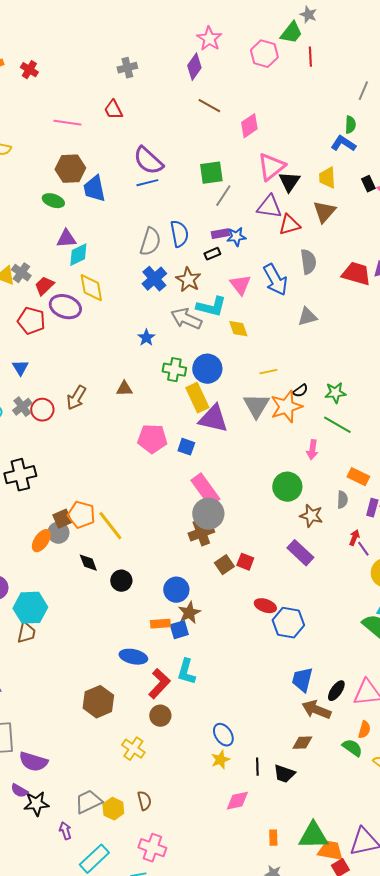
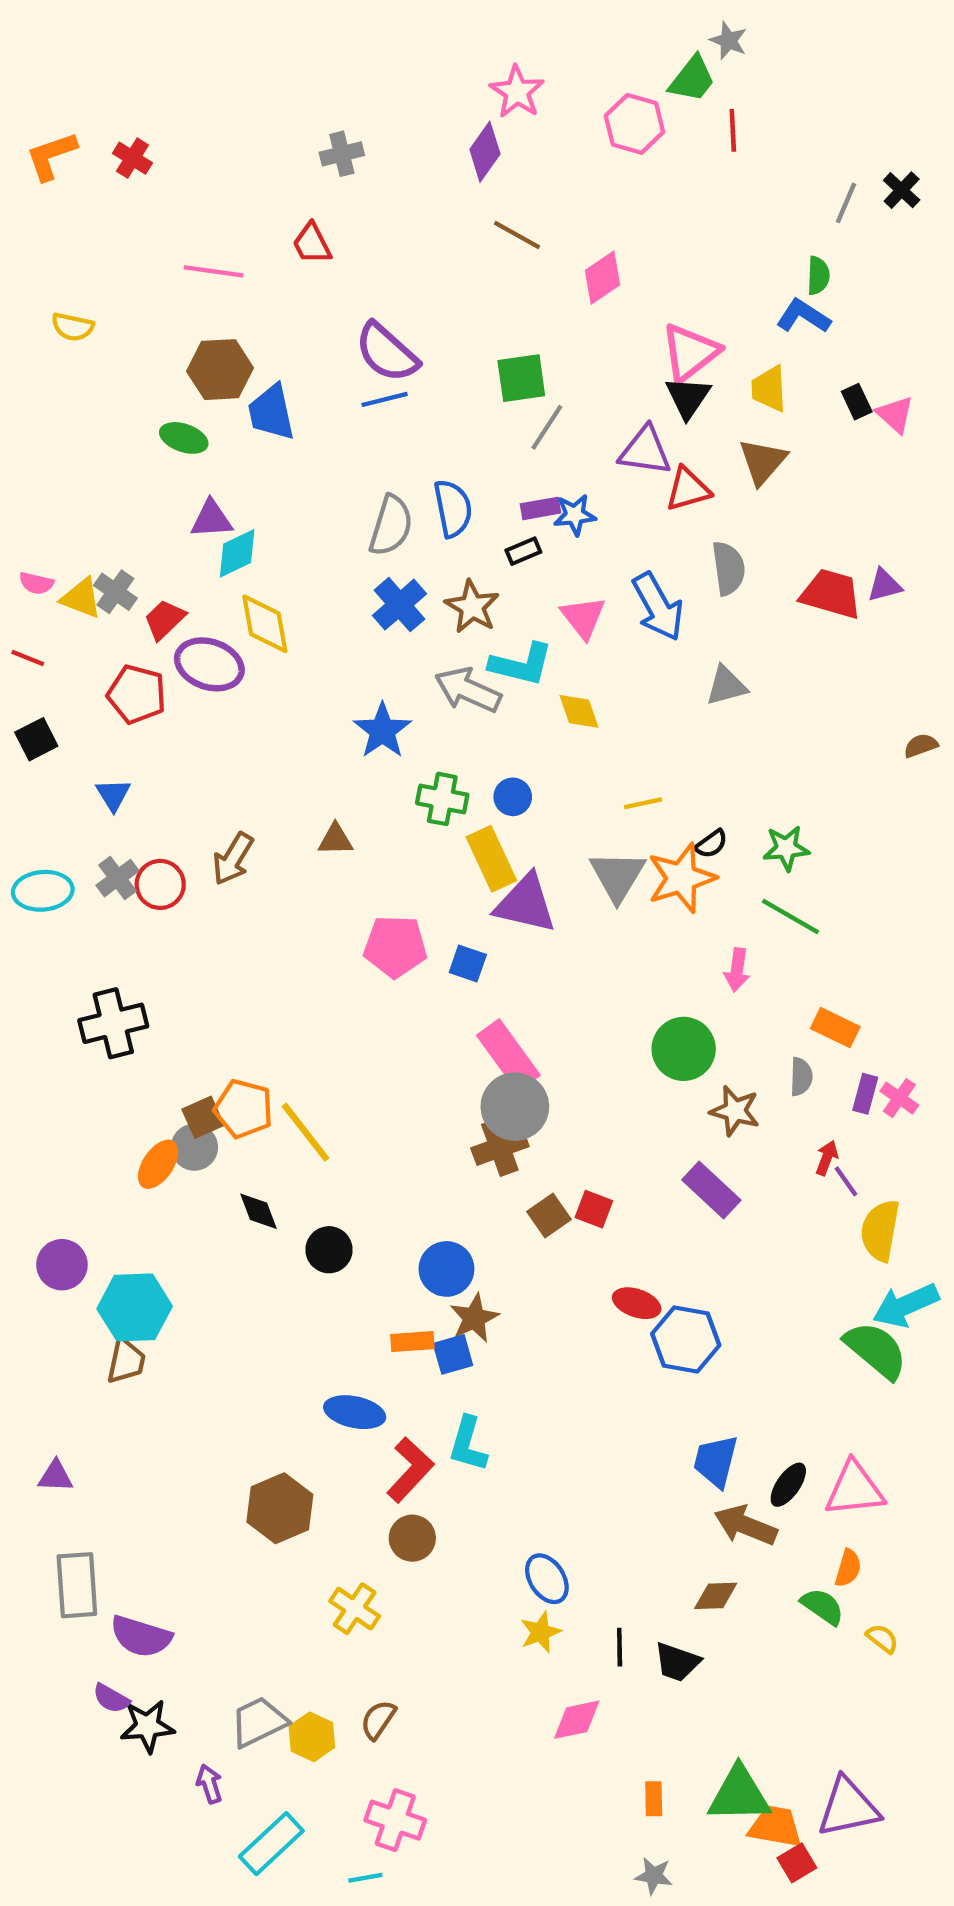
pink triangle: (271, 167) -> (690, 352), moved
blue star: (146, 338) -> (382, 731), size x1.5
blue circle: (207, 369) -> (513, 797), size x0.6
brown semicircle: (144, 801) -> (378, 1720), turned -132

